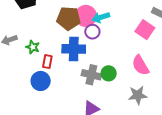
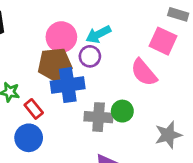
pink circle: (86, 16) -> (61, 37), moved
brown pentagon: (69, 18) -> (55, 65), moved
red rectangle: (47, 62) -> (34, 109), turned -40
pink semicircle: (140, 65) -> (144, 72), moved

